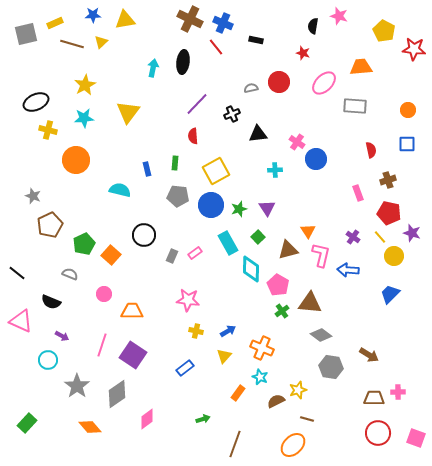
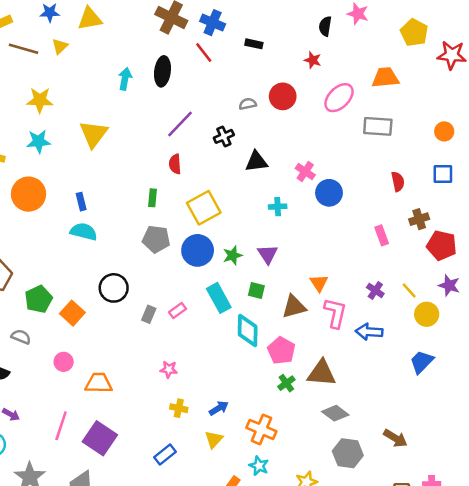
yellow star: (85, 85) -> (40, 100), turned 30
blue rectangle: (147, 169) -> (81, 202), moved
red pentagon: (389, 213) -> (442, 245), moved
green square: (258, 237) -> (256, 290), turned -32
pink star: (188, 300) -> (169, 369), size x0.6

